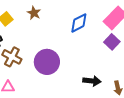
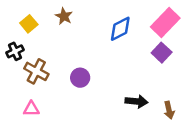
purple circle: (47, 62) -> (80, 78), size x0.6

